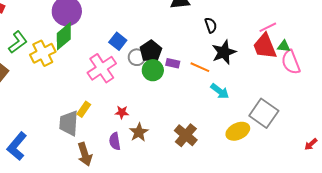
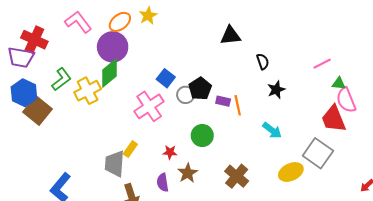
red trapezoid: (265, 46) -> (334, 119), moved
black star: (224, 52) -> (276, 90), size x0.7
orange line: (200, 67) -> (238, 105), moved, turned 54
green circle: (153, 70) -> (202, 136), moved

